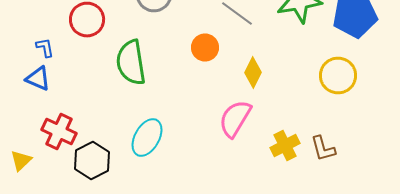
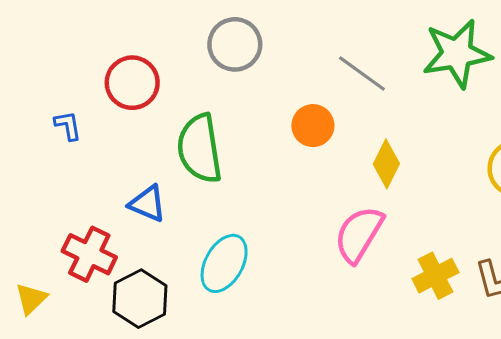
blue triangle: (38, 78) -> (148, 204), moved

